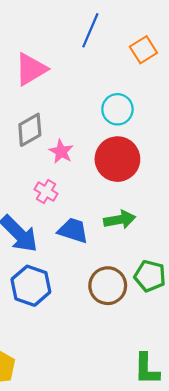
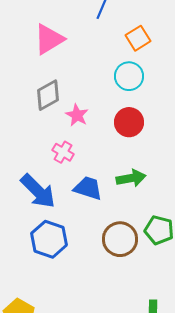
orange square: (143, 50) -> (138, 38), moved
red circle: (117, 159) -> (129, 122), size x0.7

